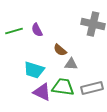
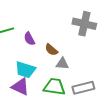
purple semicircle: (37, 30) -> (29, 39), moved
purple triangle: (42, 92) -> (20, 87), moved

